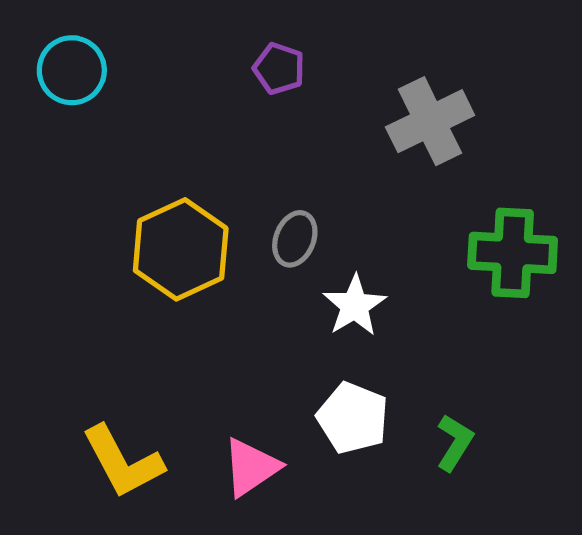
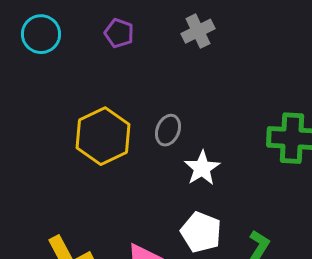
purple pentagon: (279, 68) -> (119, 33), moved
gray cross: (430, 121) -> (198, 31), moved, size x0.7

